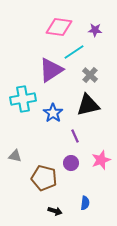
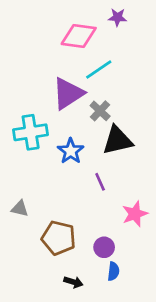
purple star: (95, 30) -> (117, 17), moved
gray cross: (90, 75) -> (100, 111), moved
purple circle: (71, 163) -> (104, 247), moved

